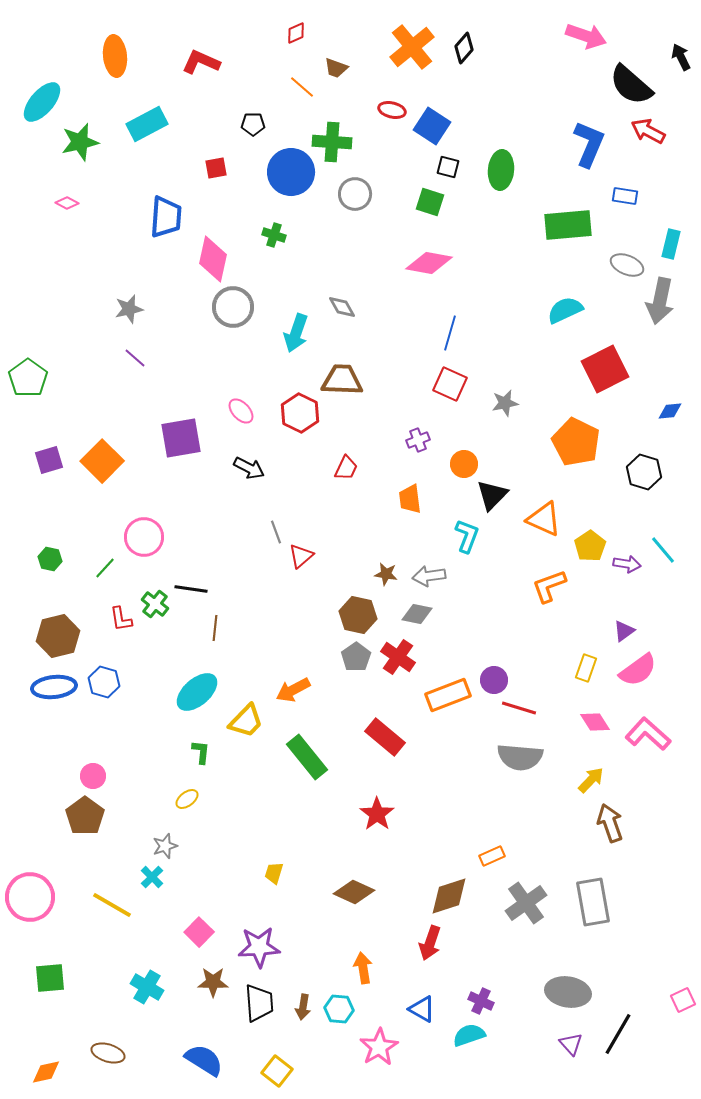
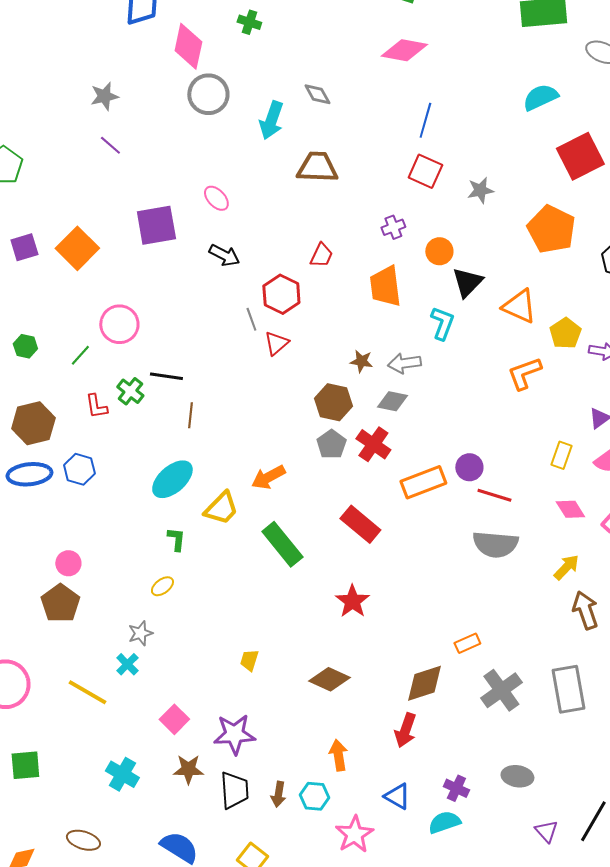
red hexagon: (300, 413) -> (281, 294), moved
orange trapezoid: (410, 499) -> (385, 286), size x1.4
gray ellipse: (568, 992) -> (517, 776), moved, size x0.7

